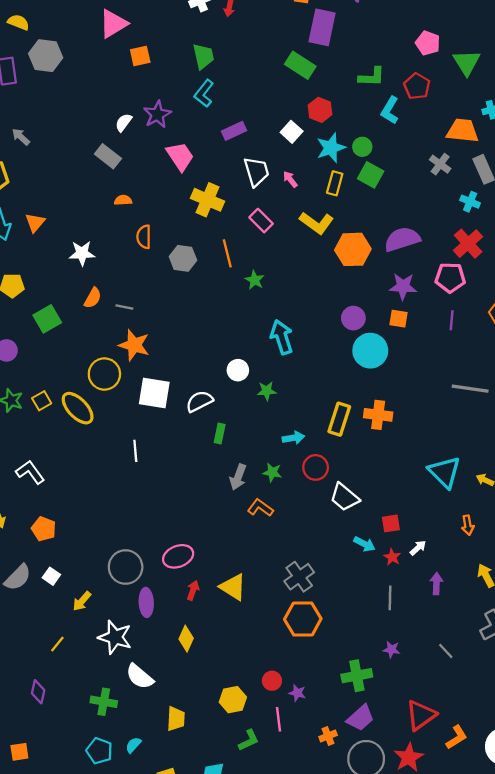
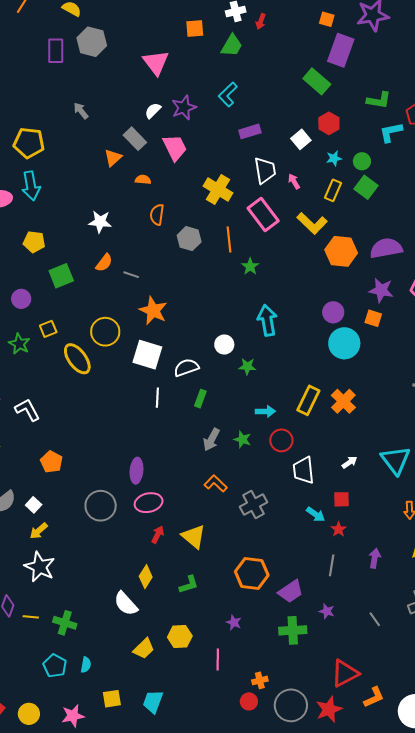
pink triangle: (113, 24) -> (156, 63), moved, turned -44
orange square: (140, 56) -> (195, 29), moved
green trapezoid: (203, 56) -> (232, 45), moved, turned 35
cyan L-shape: (390, 110) -> (391, 132), turned 40
gray arrow: (21, 137) -> (81, 111), moved
cyan star: (331, 148) -> (334, 158), size x0.6
pink trapezoid: (180, 156) -> (175, 148), moved
pink rectangle: (261, 221) -> (263, 214), size x1.5
orange triangle: (35, 223) -> (113, 158), moved
orange star: (134, 345) -> (153, 311), moved
yellow square: (42, 401) -> (48, 329), moved
orange cross: (378, 415) -> (343, 401), turned 30
white line: (135, 451) -> (157, 398), moved
white trapezoid: (344, 497) -> (303, 470), turned 36
orange L-shape: (260, 508) -> (216, 484), moved
orange pentagon: (44, 529) -> (51, 462), moved
white arrow: (418, 548) -> (349, 462), moved
gray cross: (299, 577) -> (254, 504), moved
yellow arrow: (82, 601) -> (39, 531), moved
purple ellipse: (146, 602) -> (136, 471), moved
white star: (115, 637) -> (40, 567), moved
yellow line: (57, 644) -> (31, 617), moved, turned 49
white semicircle: (140, 677) -> (126, 604), moved
red circle: (272, 681) -> (249, 701), moved
purple star: (297, 693) -> (234, 622), moved
purple trapezoid: (360, 718) -> (291, 591), moved
yellow trapezoid: (176, 719) -> (144, 649), moved, turned 35
green L-shape: (249, 740) -> (189, 585), moved
cyan semicircle: (133, 745) -> (86, 665), turned 140

